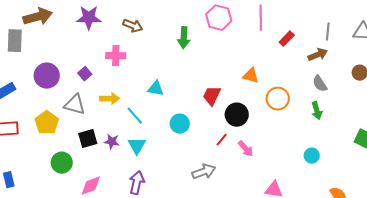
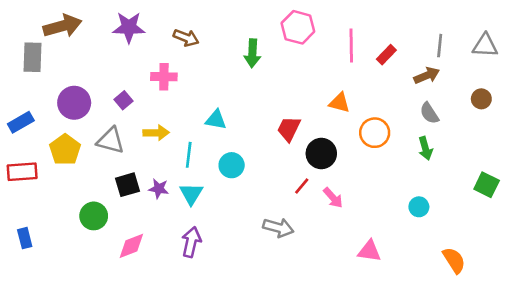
pink line: (261, 18) -> (351, 46), moved
cyan line: (135, 116) -> (189, 155), turned 48
yellow pentagon: (47, 123) -> (65, 150), moved
cyan circle: (180, 124) -> (232, 165), moved
gray arrow: (204, 172) -> (278, 228), turned 35

